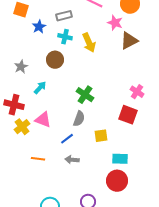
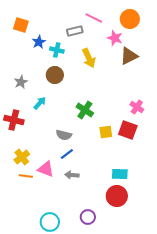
gray rectangle: (64, 16) -> (75, 31), moved
cyan cross: (65, 37) -> (57, 50), moved
gray semicircle: (79, 119) -> (64, 135), moved, turned 84
pink triangle: (43, 120) -> (46, 169), moved
yellow cross: (22, 127) -> (22, 157), moved
yellow square: (101, 136) -> (106, 132), moved
orange line: (38, 159) -> (26, 176), moved

